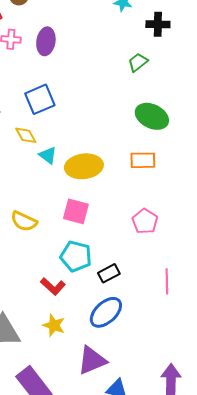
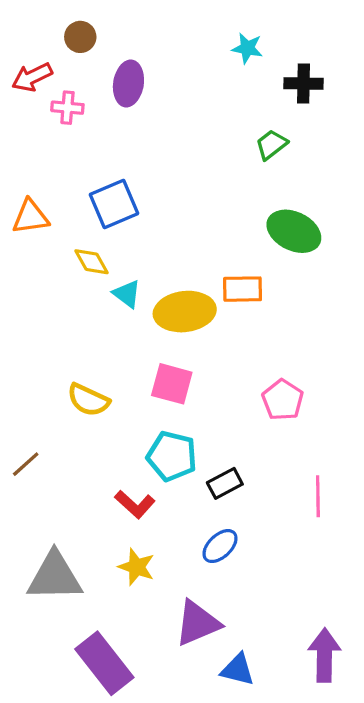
purple ellipse: (46, 41) -> (128, 84), moved
orange rectangle: (143, 160) -> (242, 289), moved
blue ellipse: (106, 312) -> (220, 546), size x0.7

